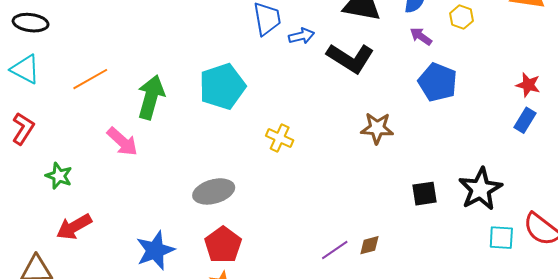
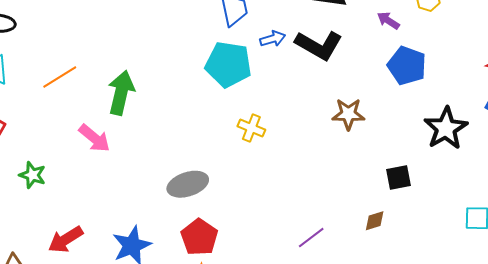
blue arrow: (301, 36) -> (273, 39), moved
cyan pentagon: (222, 86) -> (228, 64), moved, turned 30
black star: (480, 189) -> (446, 128), moved
red arrow: (74, 227) -> (66, 239), moved
brown diamond: (369, 245) -> (375, 221), moved

